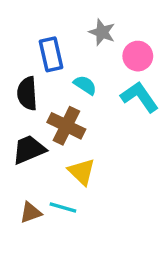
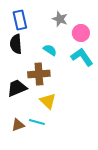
blue rectangle: (51, 54) -> (20, 20), moved
black semicircle: (27, 93) -> (16, 44), moved
brown cross: (66, 126) -> (39, 74), turned -30

